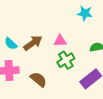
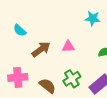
cyan semicircle: (11, 44) -> (20, 30), moved
green cross: (66, 60) -> (72, 79), moved

